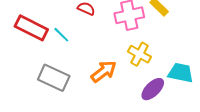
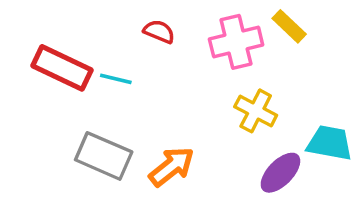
cyan line: (61, 35) -> (116, 79), turned -30
orange arrow: (104, 71) -> (172, 167), moved

